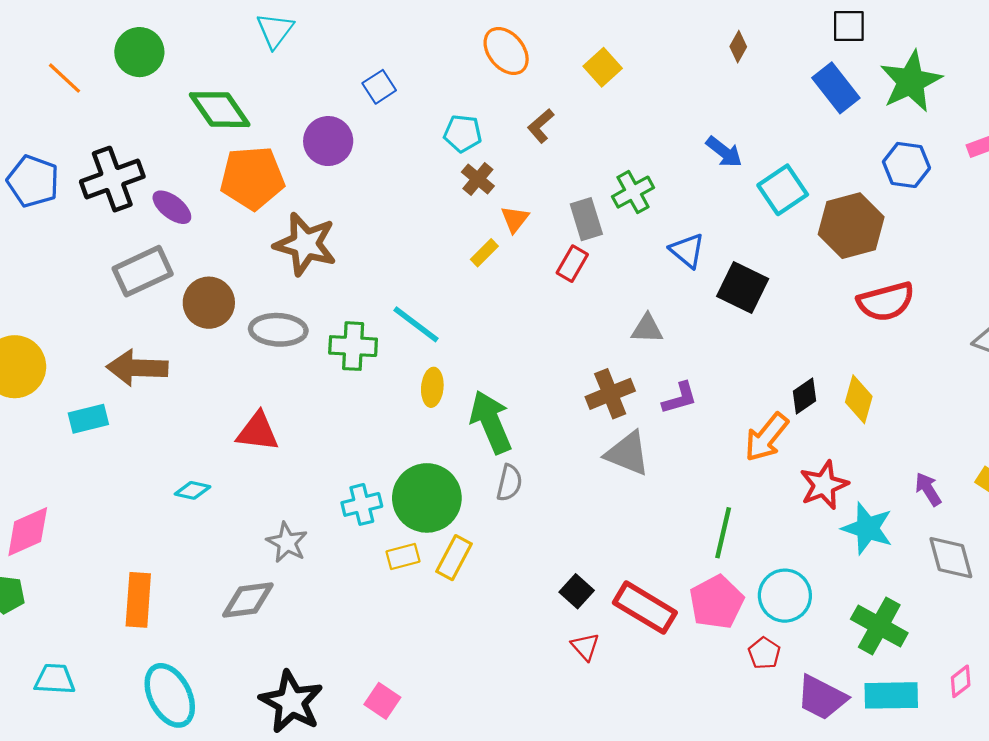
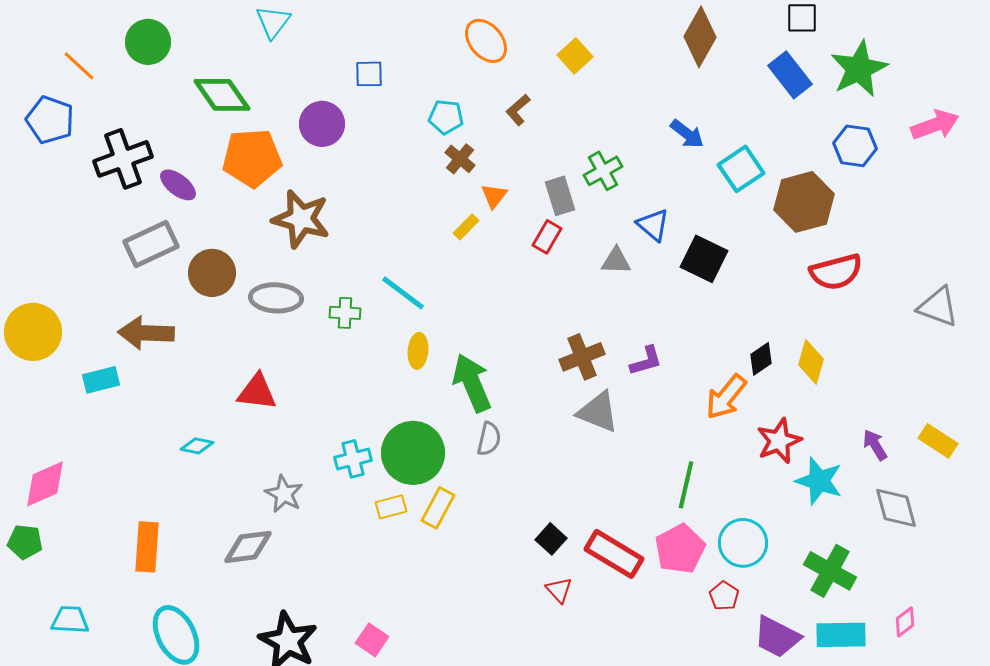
brown diamond: (738, 47) -> (700, 37), size x2.0
blue square: (379, 87) -> (369, 74), turned 32
blue pentagon: (33, 181) -> (50, 120), moved
gray triangle: (647, 329) -> (616, 261), moved
green cross: (353, 346) -> (345, 313), size x0.7

